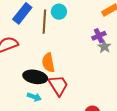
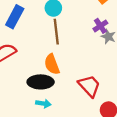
brown line: (44, 22) -> (56, 32), moved
red trapezoid: (58, 85) -> (89, 86), moved

